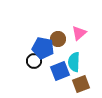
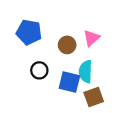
blue pentagon: (43, 48) -> (29, 32), moved
blue square: (60, 71) -> (69, 82), turned 36

